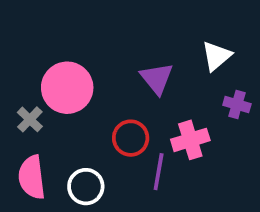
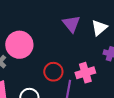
purple triangle: (157, 78) -> (71, 24), moved

